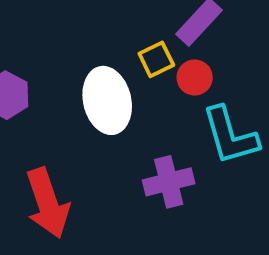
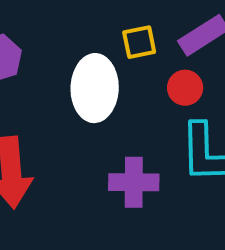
yellow square: (156, 59) -> (139, 42), moved

